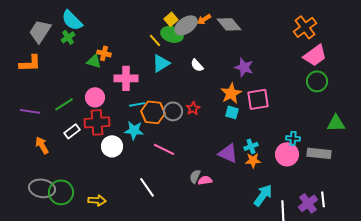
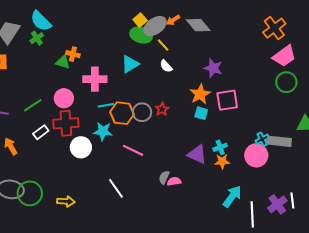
yellow line: (155, 40) -> (163, 45), moved
cyan cross: (293, 138) -> (262, 139), turned -32
gray rectangle: (319, 153) -> (279, 141), moved

